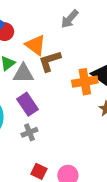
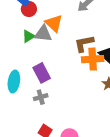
brown L-shape: (50, 61) -> (84, 43), moved
gray triangle: (23, 74) -> (43, 34), moved

